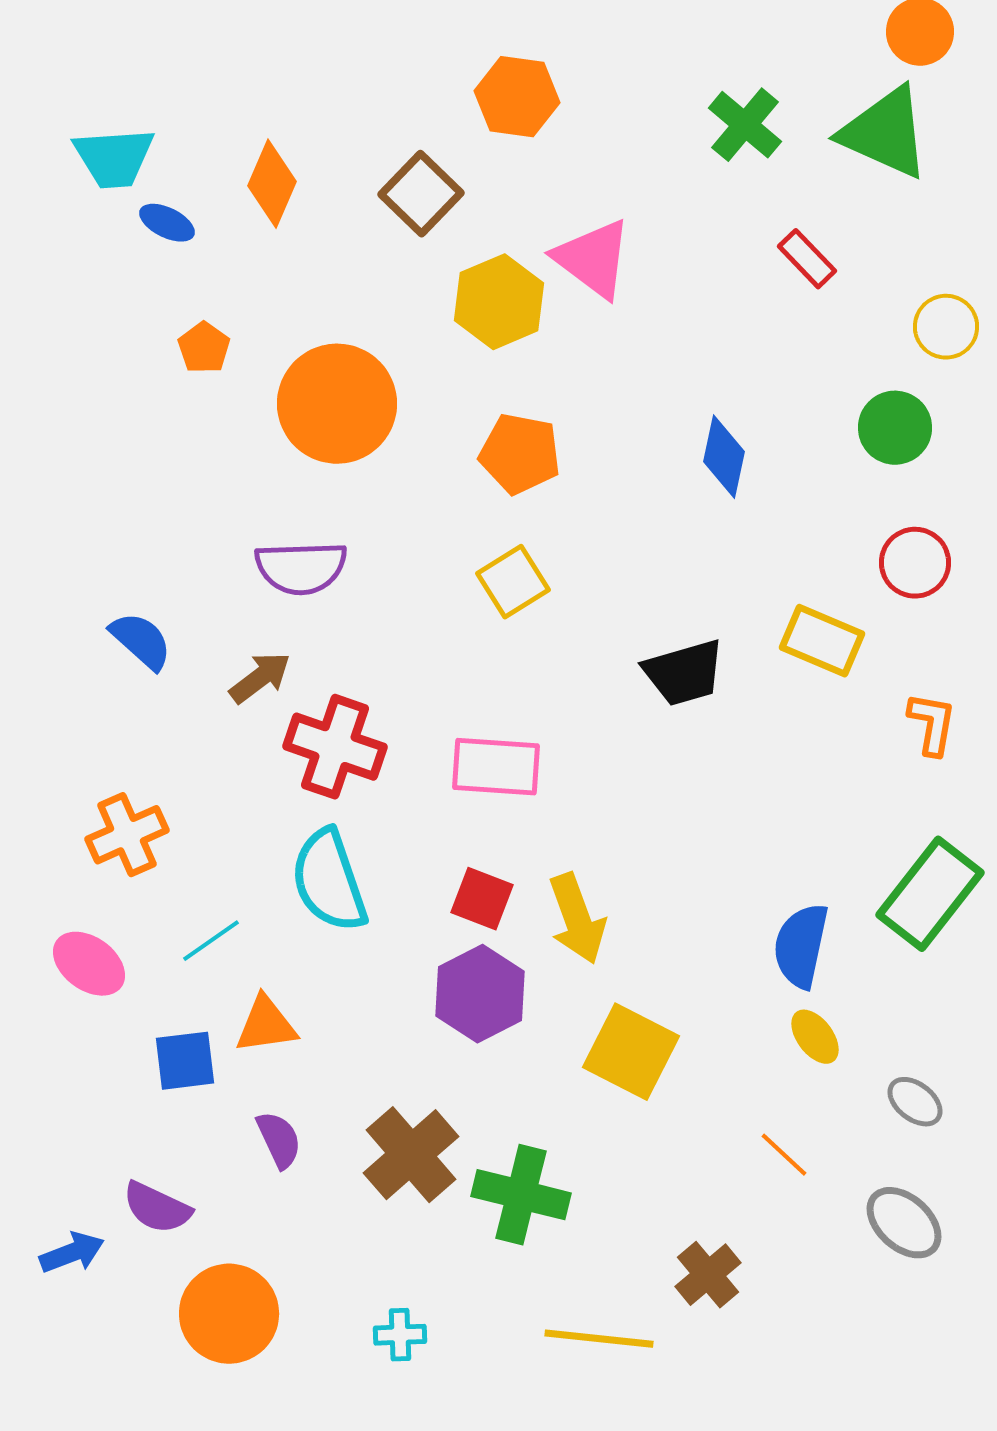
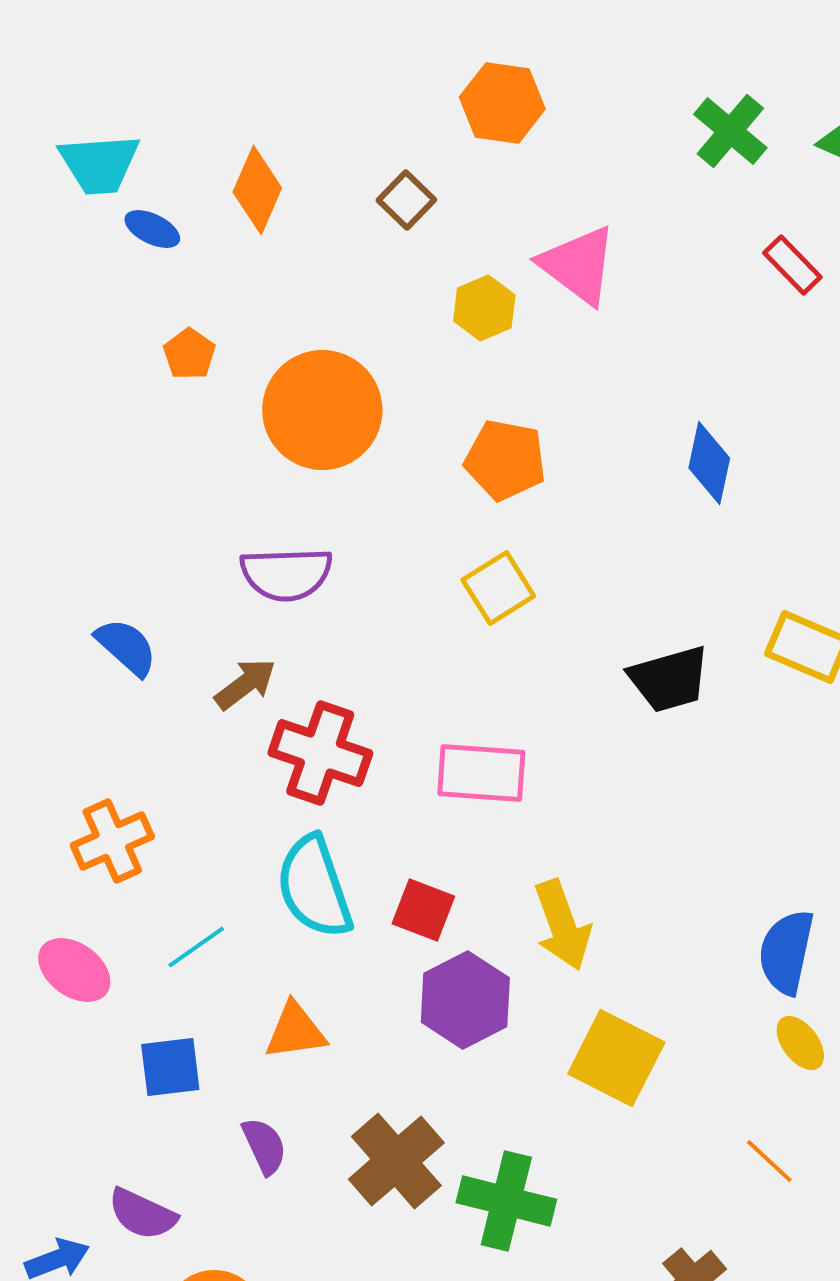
brown square: (421, 194) -> (406, 200), size x0.7
yellow hexagon: (499, 302) -> (484, 308), size x0.7
red square: (482, 899) -> (423, 910), moved
orange triangle: (266, 1025) -> (295, 1031), moved

